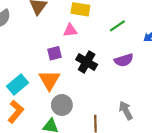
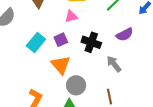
cyan rectangle: (18, 85) -> (36, 43), moved
gray arrow: (126, 110) -> (114, 64), moved

